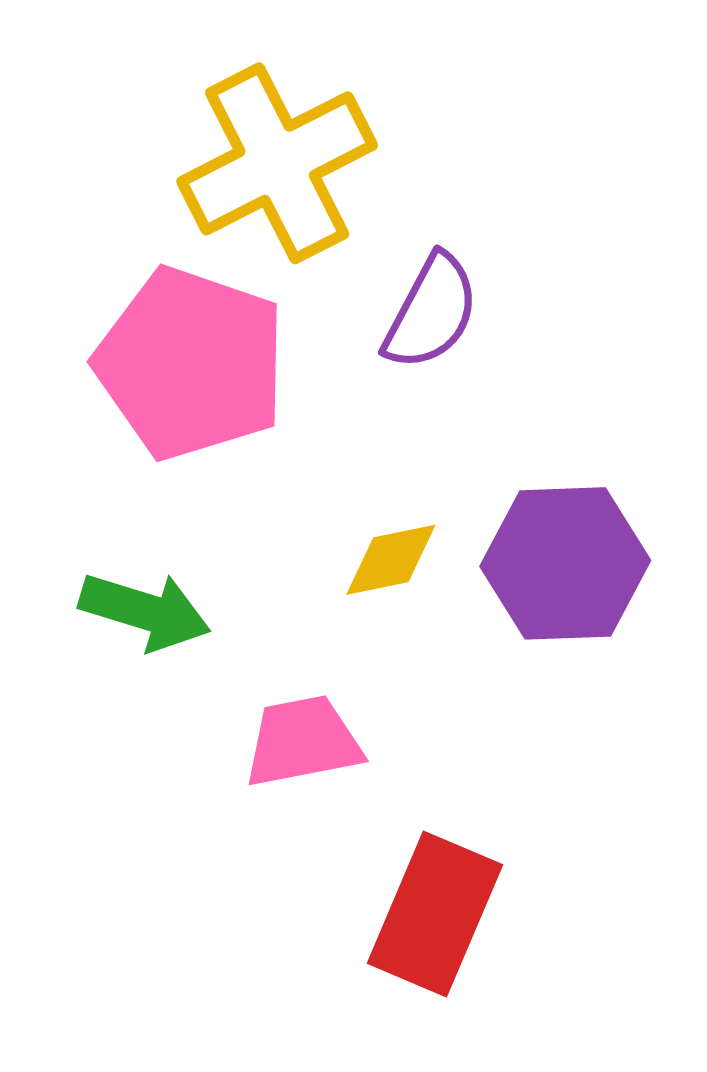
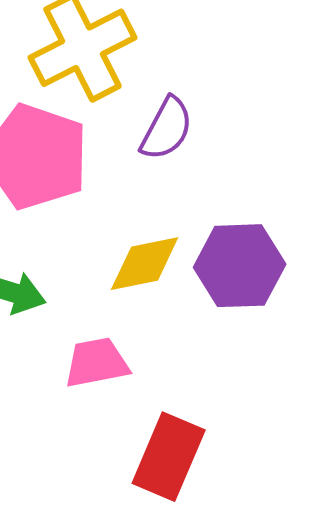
yellow diamond: (391, 560) -> (145, 264), size x1.4

